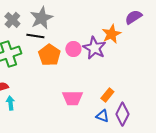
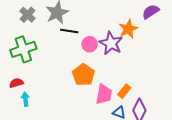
black line: (35, 36) -> (69, 31), moved
orange pentagon: (49, 55) -> (83, 75), moved
pink trapezoid: (72, 98) -> (104, 94), moved, turned -80

